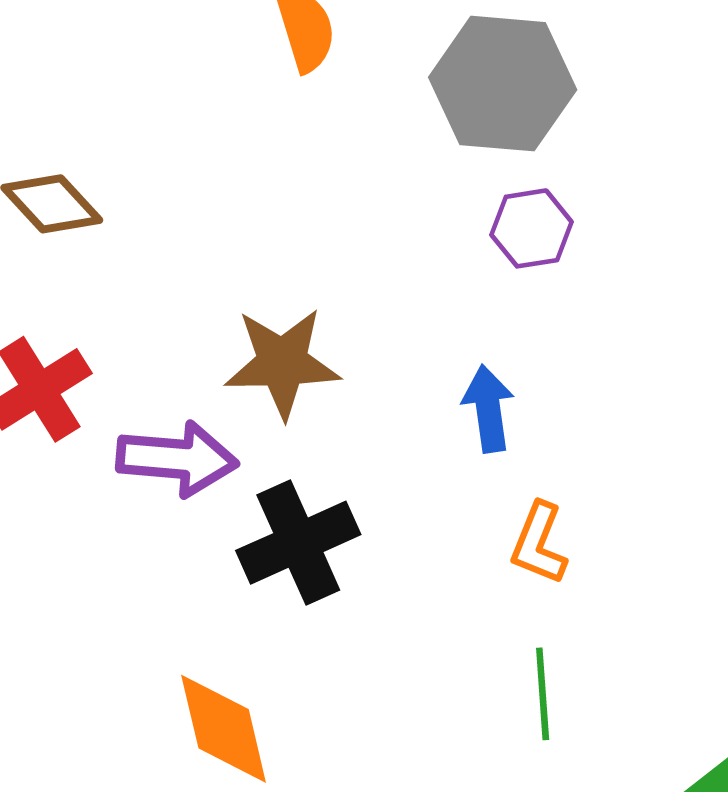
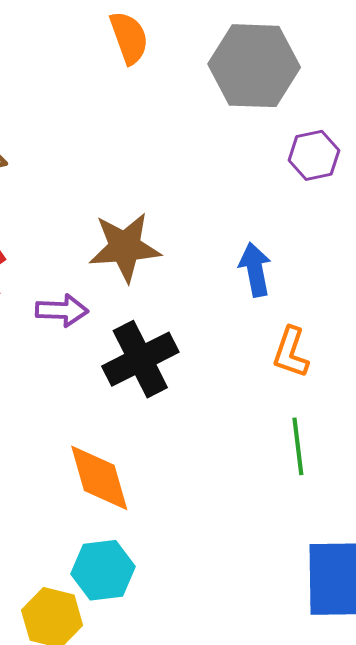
purple hexagon: (532, 228) -> (314, 155), moved
purple arrow: (177, 459) -> (62, 310), size x0.7

